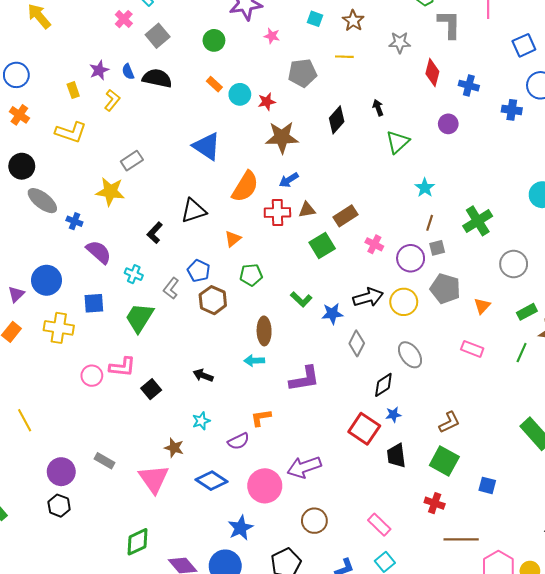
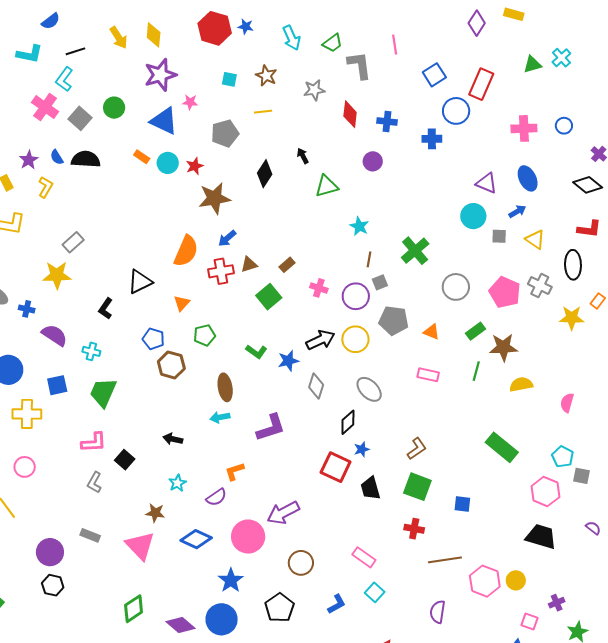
pink cross: (124, 19) -> (45, 107), size x1.5
green circle: (214, 40) -> (114, 108), moved
green triangle: (398, 142) -> (327, 186), turned 35
blue triangle: (207, 146) -> (164, 121), moved
brown rectangle: (346, 216) -> (287, 265), size x0.7
gray L-shape: (171, 288) -> (94, 482), moved
orange triangle: (482, 306) -> (432, 332), turned -42
pink circle: (92, 376) -> (25, 467), moved

